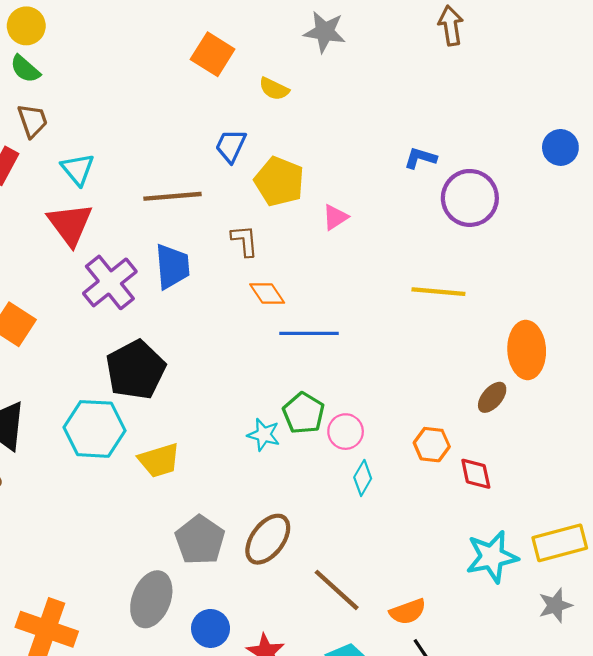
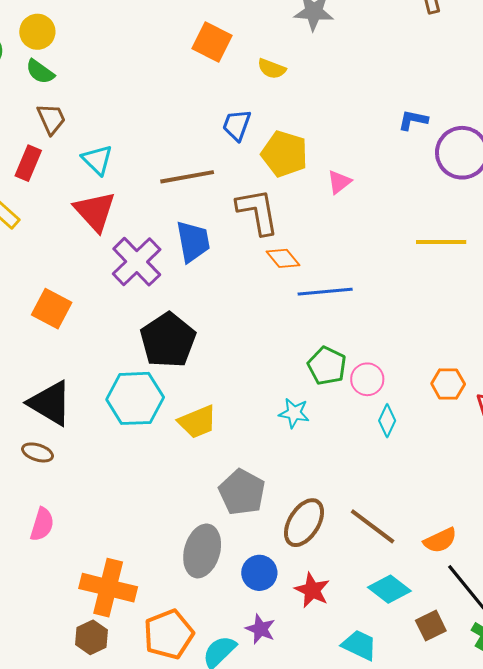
brown L-shape: (245, 241) -> (258, 212), size x1.6
cyan star: (264, 435) -> (294, 413), moved
brown ellipse: (268, 539) -> (304, 523), moved

